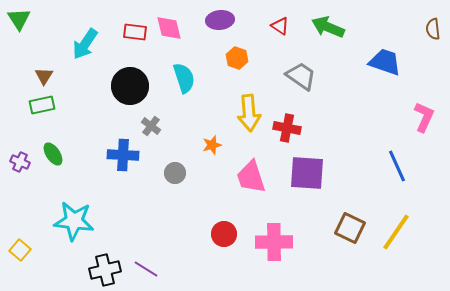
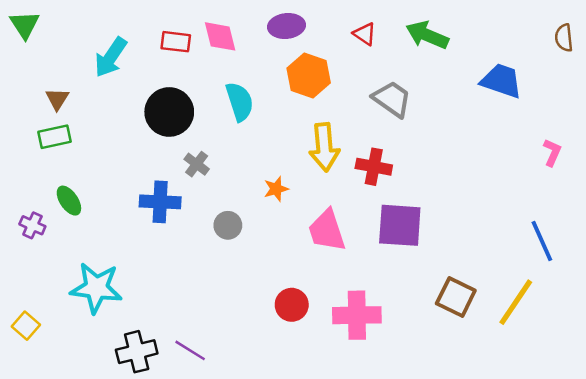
orange hexagon: (237, 58) -> (309, 76), size x1.5
pink L-shape: (424, 117) -> (552, 152), size x0.7
purple cross: (20, 162) -> (32, 225), moved
blue line: (397, 166) -> (542, 241), moved

